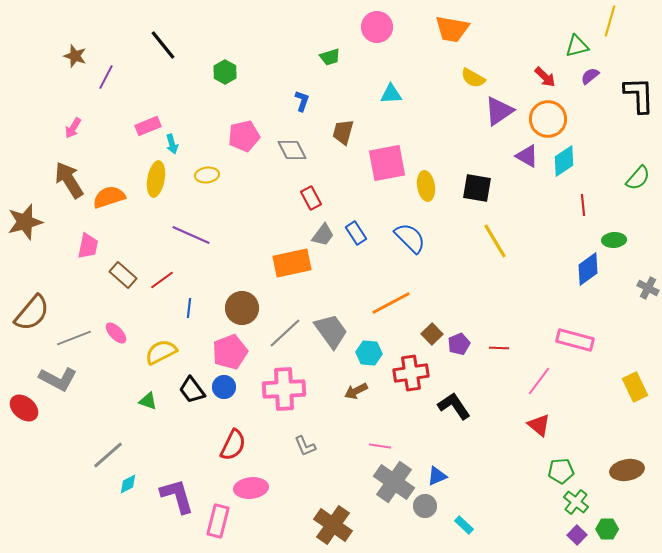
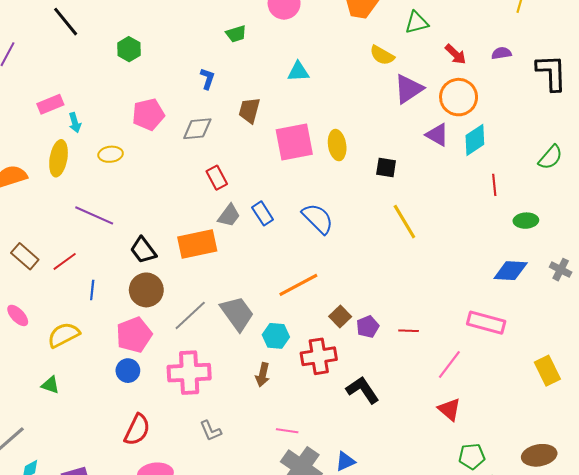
green triangle: (577, 46) -> (417, 23), moved
purple semicircle: (590, 76) -> (501, 53), turned 30
gray diamond: (292, 150) -> (197, 129), turned -68
yellow ellipse: (426, 186) -> (337, 145), moved
black square: (477, 188) -> (386, 168), size x0.7
blue diamond: (588, 269) -> (511, 271), moved, turned 40
black trapezoid: (192, 390) -> (143, 250), moved
brown arrow: (356, 391) -> (263, 375), turned -50

